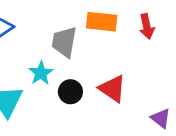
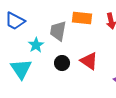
cyan star: (41, 73) -> (36, 45), moved

